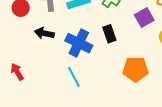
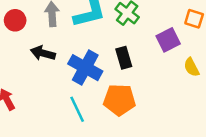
orange pentagon: (135, 69) -> (119, 100), moved

